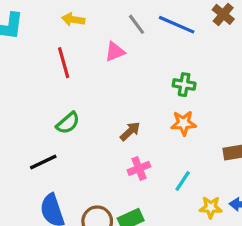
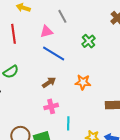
blue line: (177, 25) -> (54, 53), moved
green cross: (184, 85) -> (89, 41), moved, turned 32
cyan line: (183, 181) -> (68, 123), moved, turned -40

